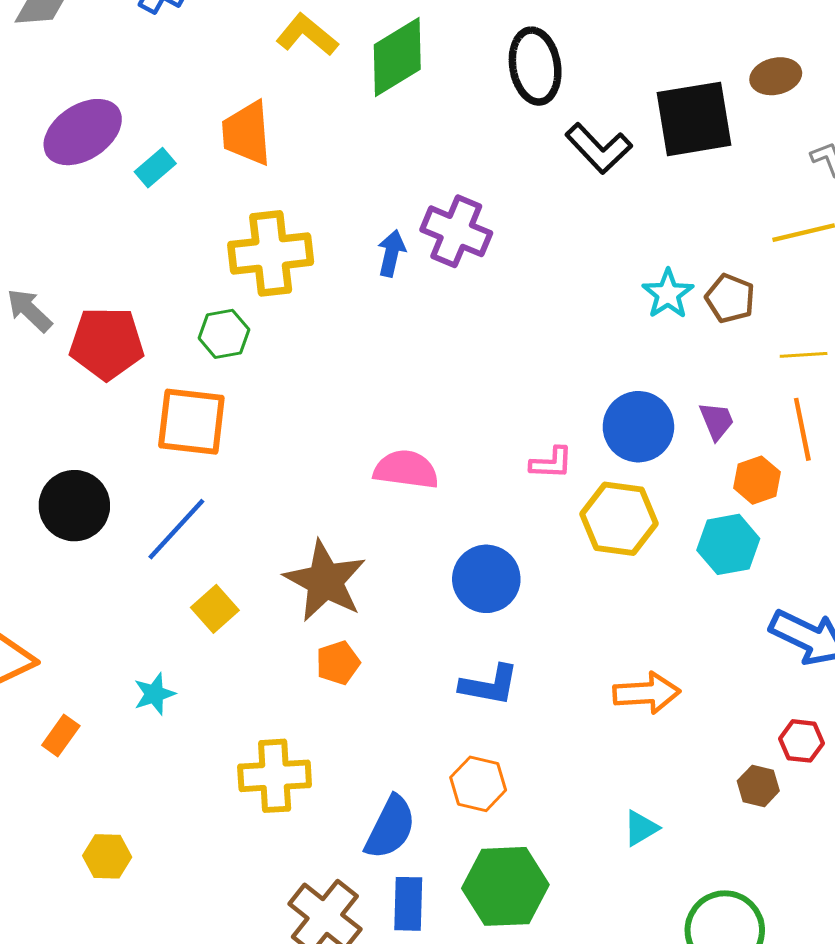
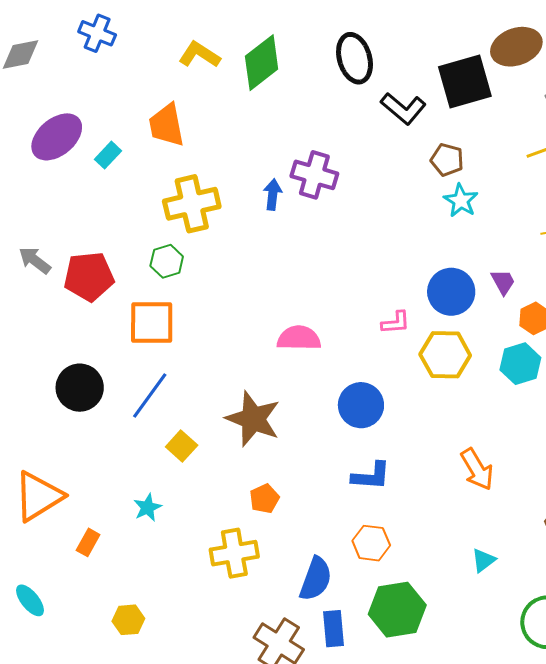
brown ellipse: (776, 76) -> (516, 47), size x1.5
brown pentagon: (730, 298) -> (447, 160), moved
orange pentagon: (338, 663) -> (264, 499), moved
orange arrow: (647, 693) -> (477, 469), turned 69

